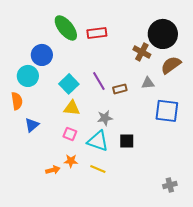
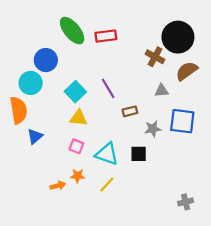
brown rectangle: (120, 89) -> (130, 111), moved
orange semicircle: (17, 101) -> (19, 110), size x1.4
gray star: (105, 118) -> (153, 129), moved
yellow line: (98, 169) -> (107, 184), turned -70

